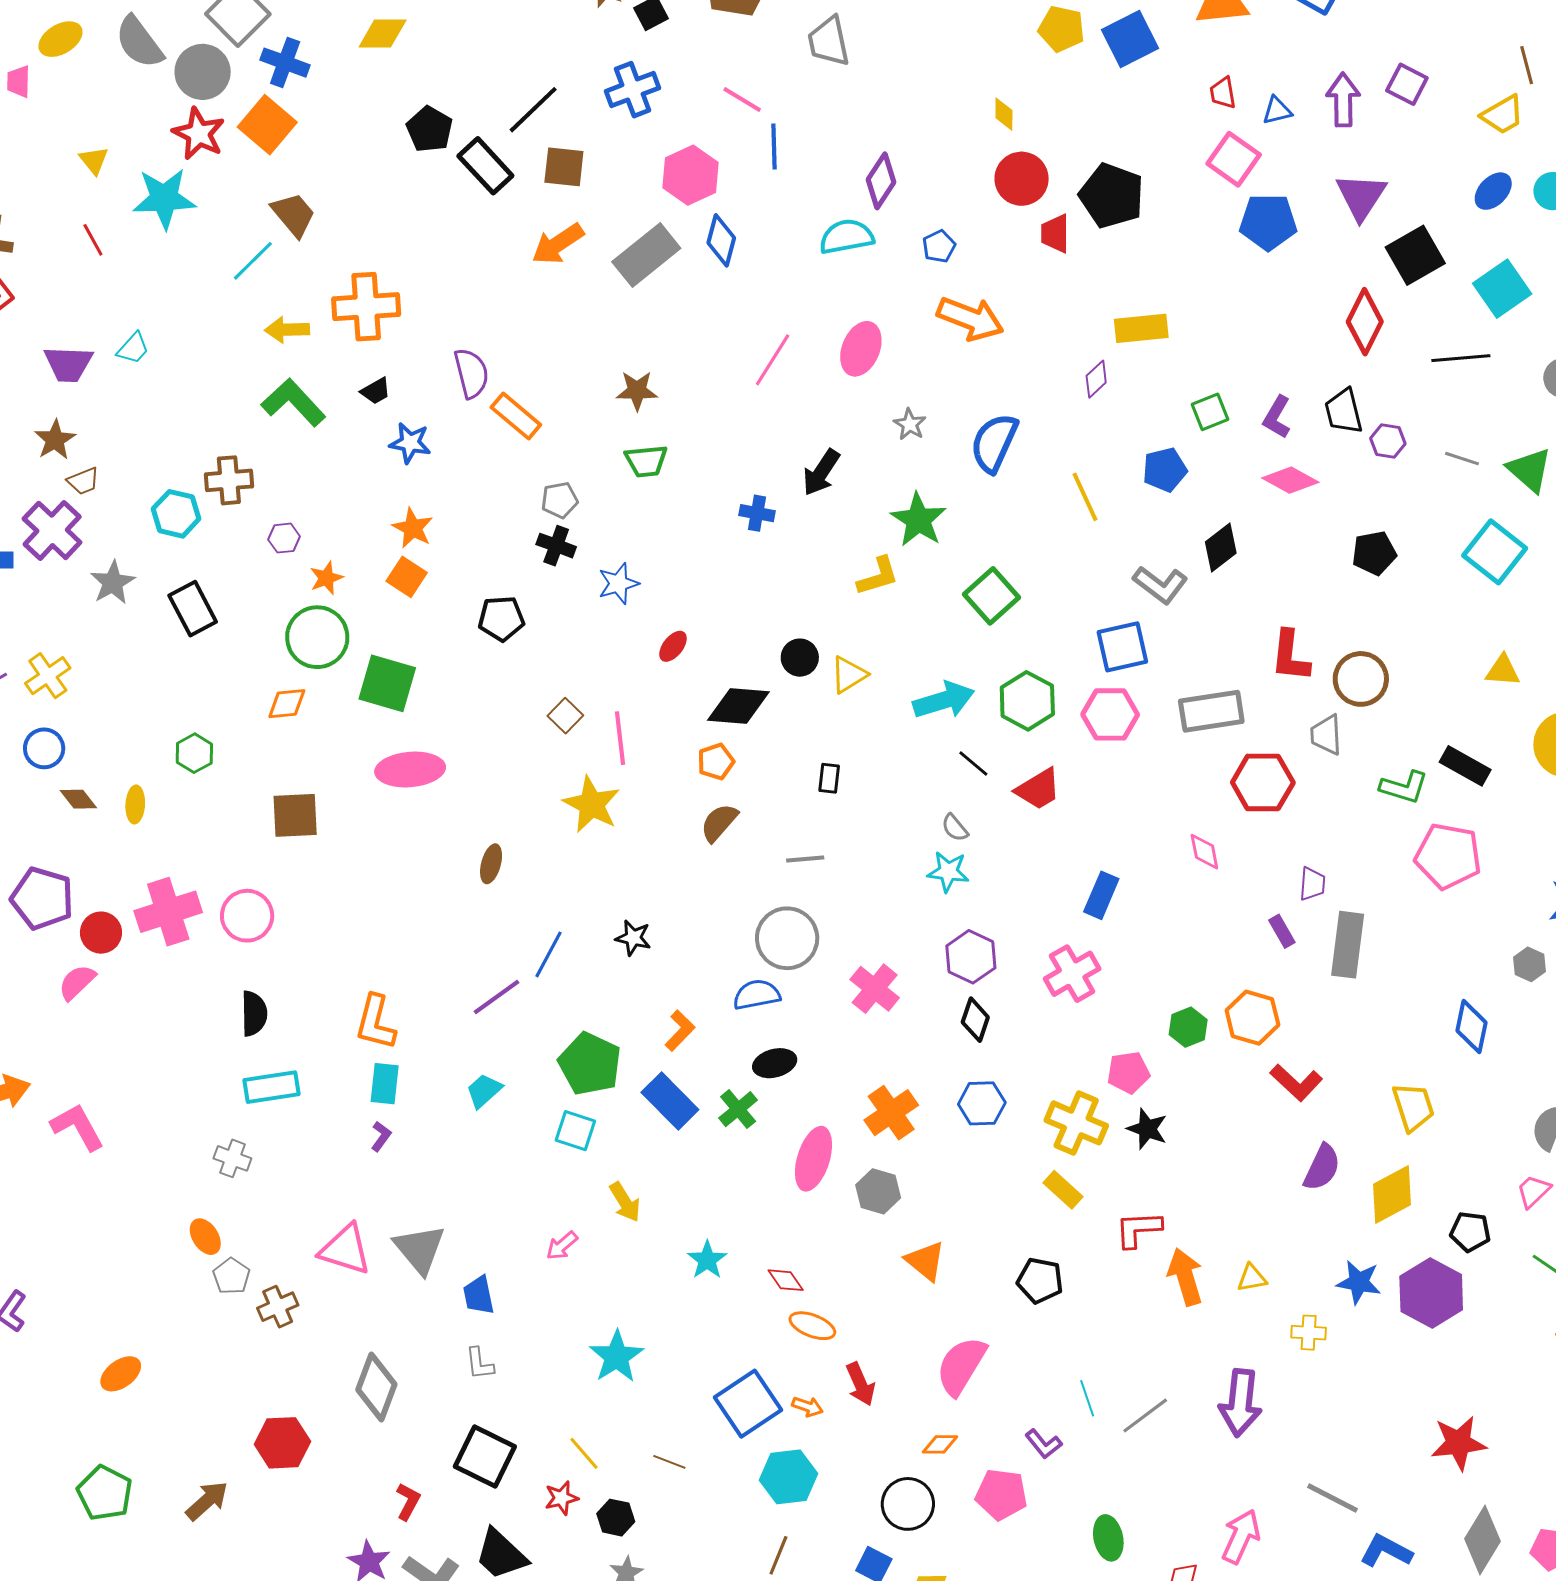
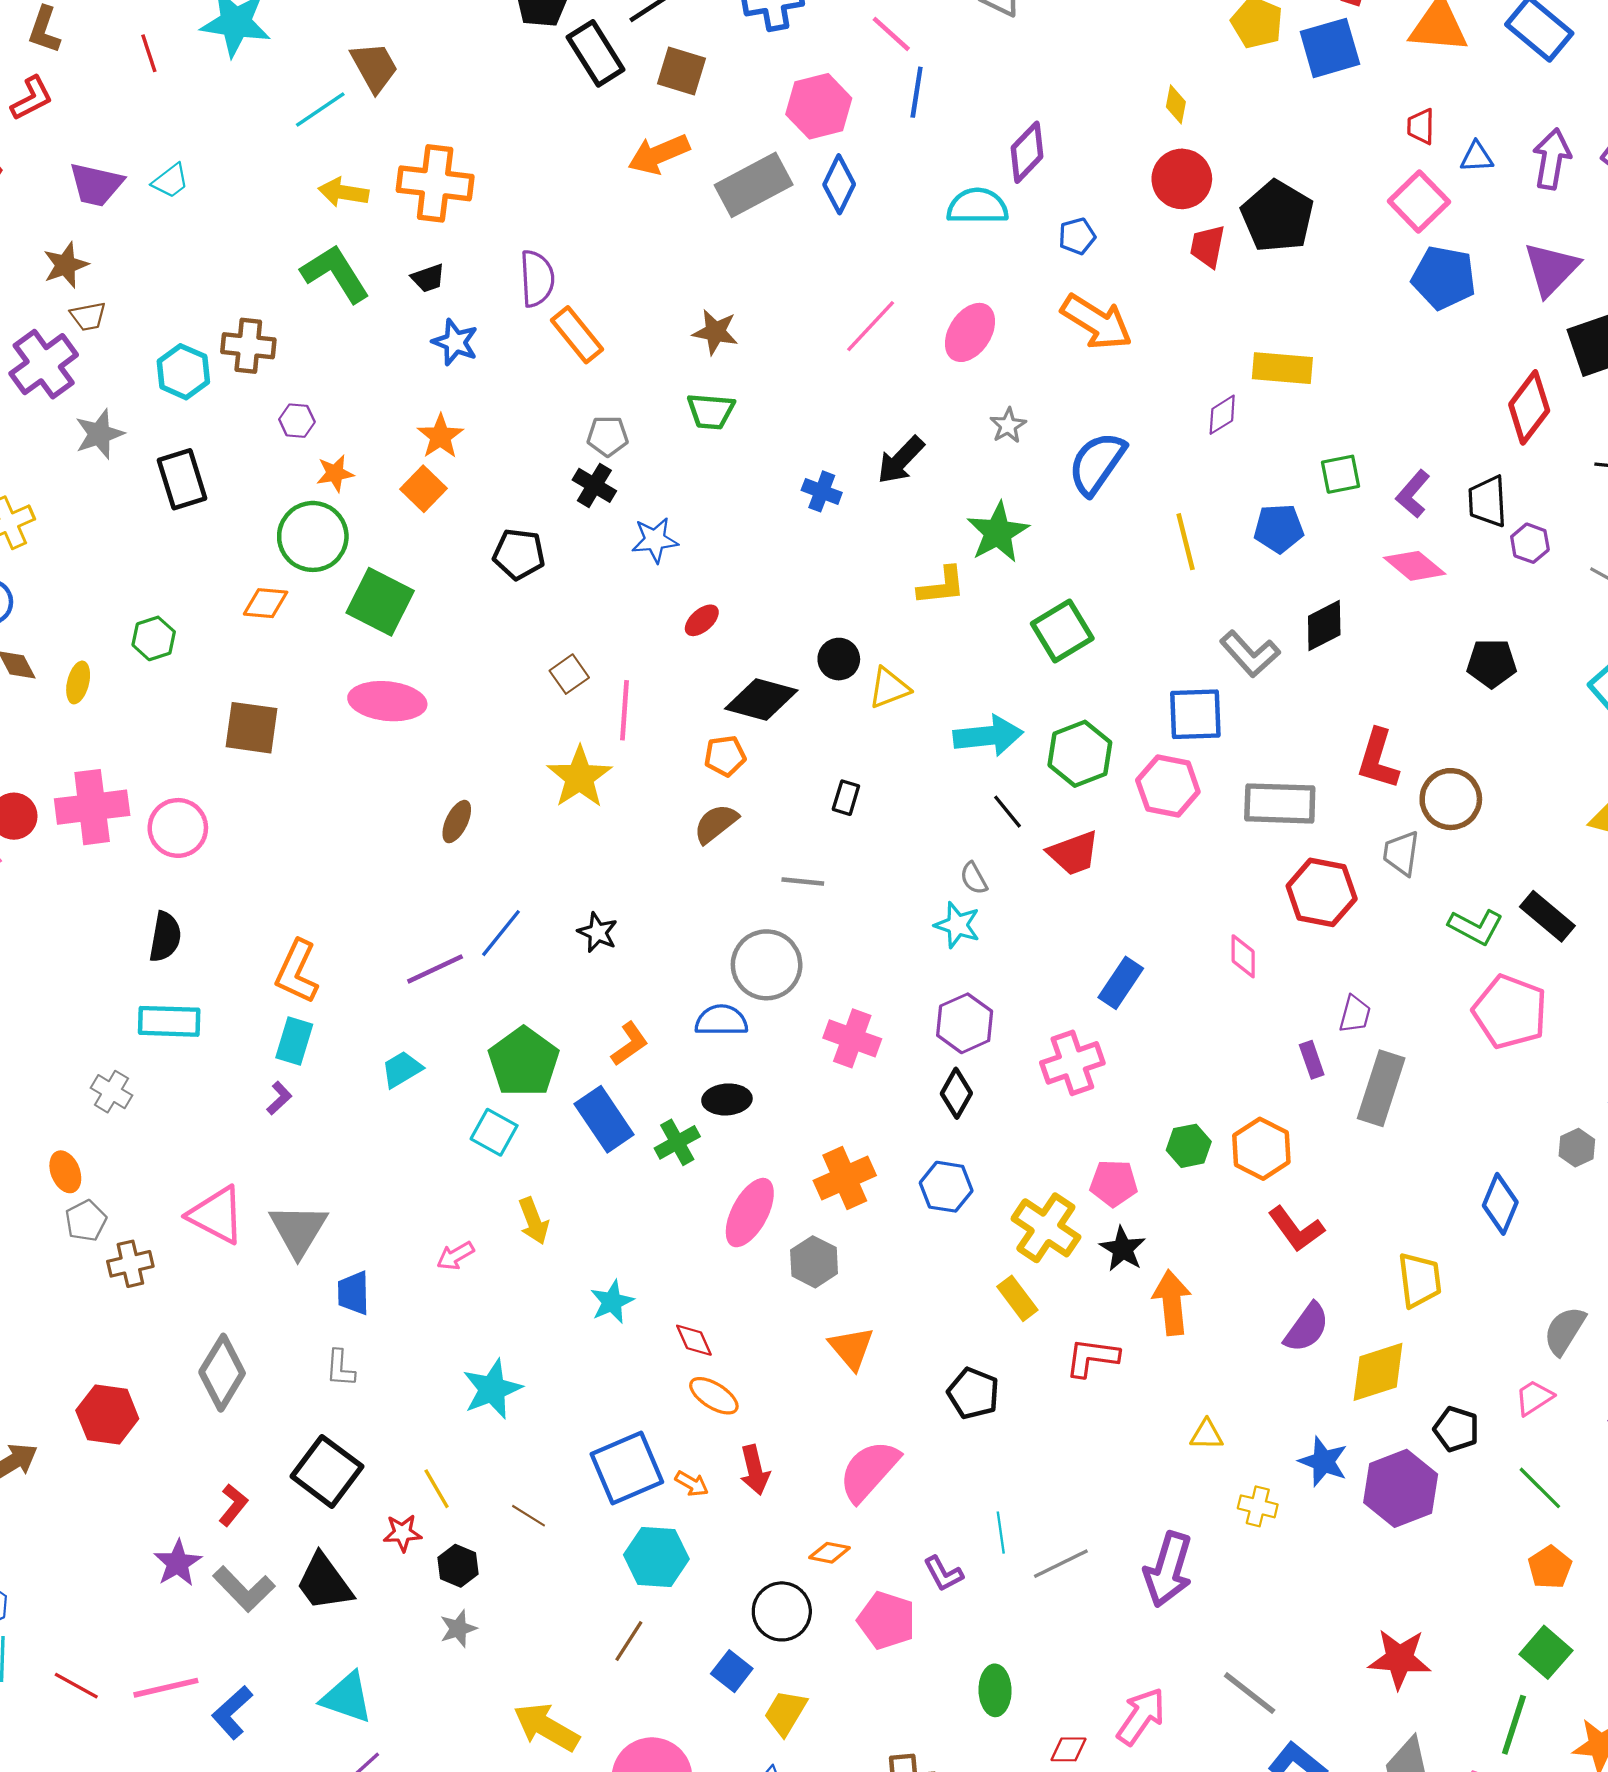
pink cross: (875, 989) -> (852, 1038), turned -30
orange arrow: (1185, 1277) -> (1172, 1303), moved

